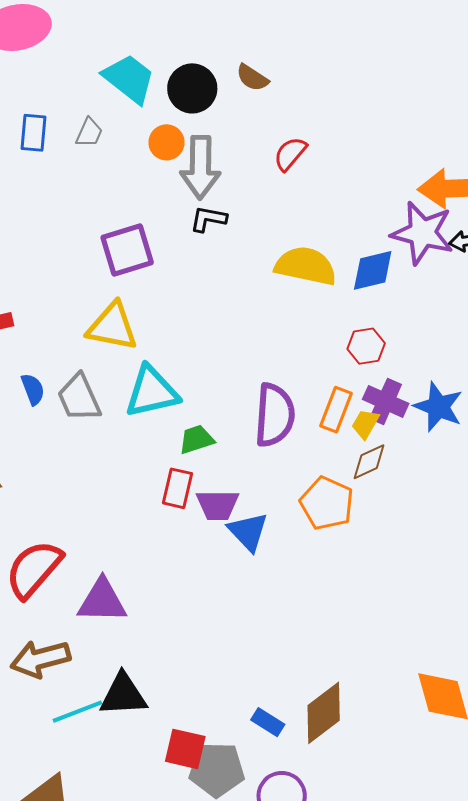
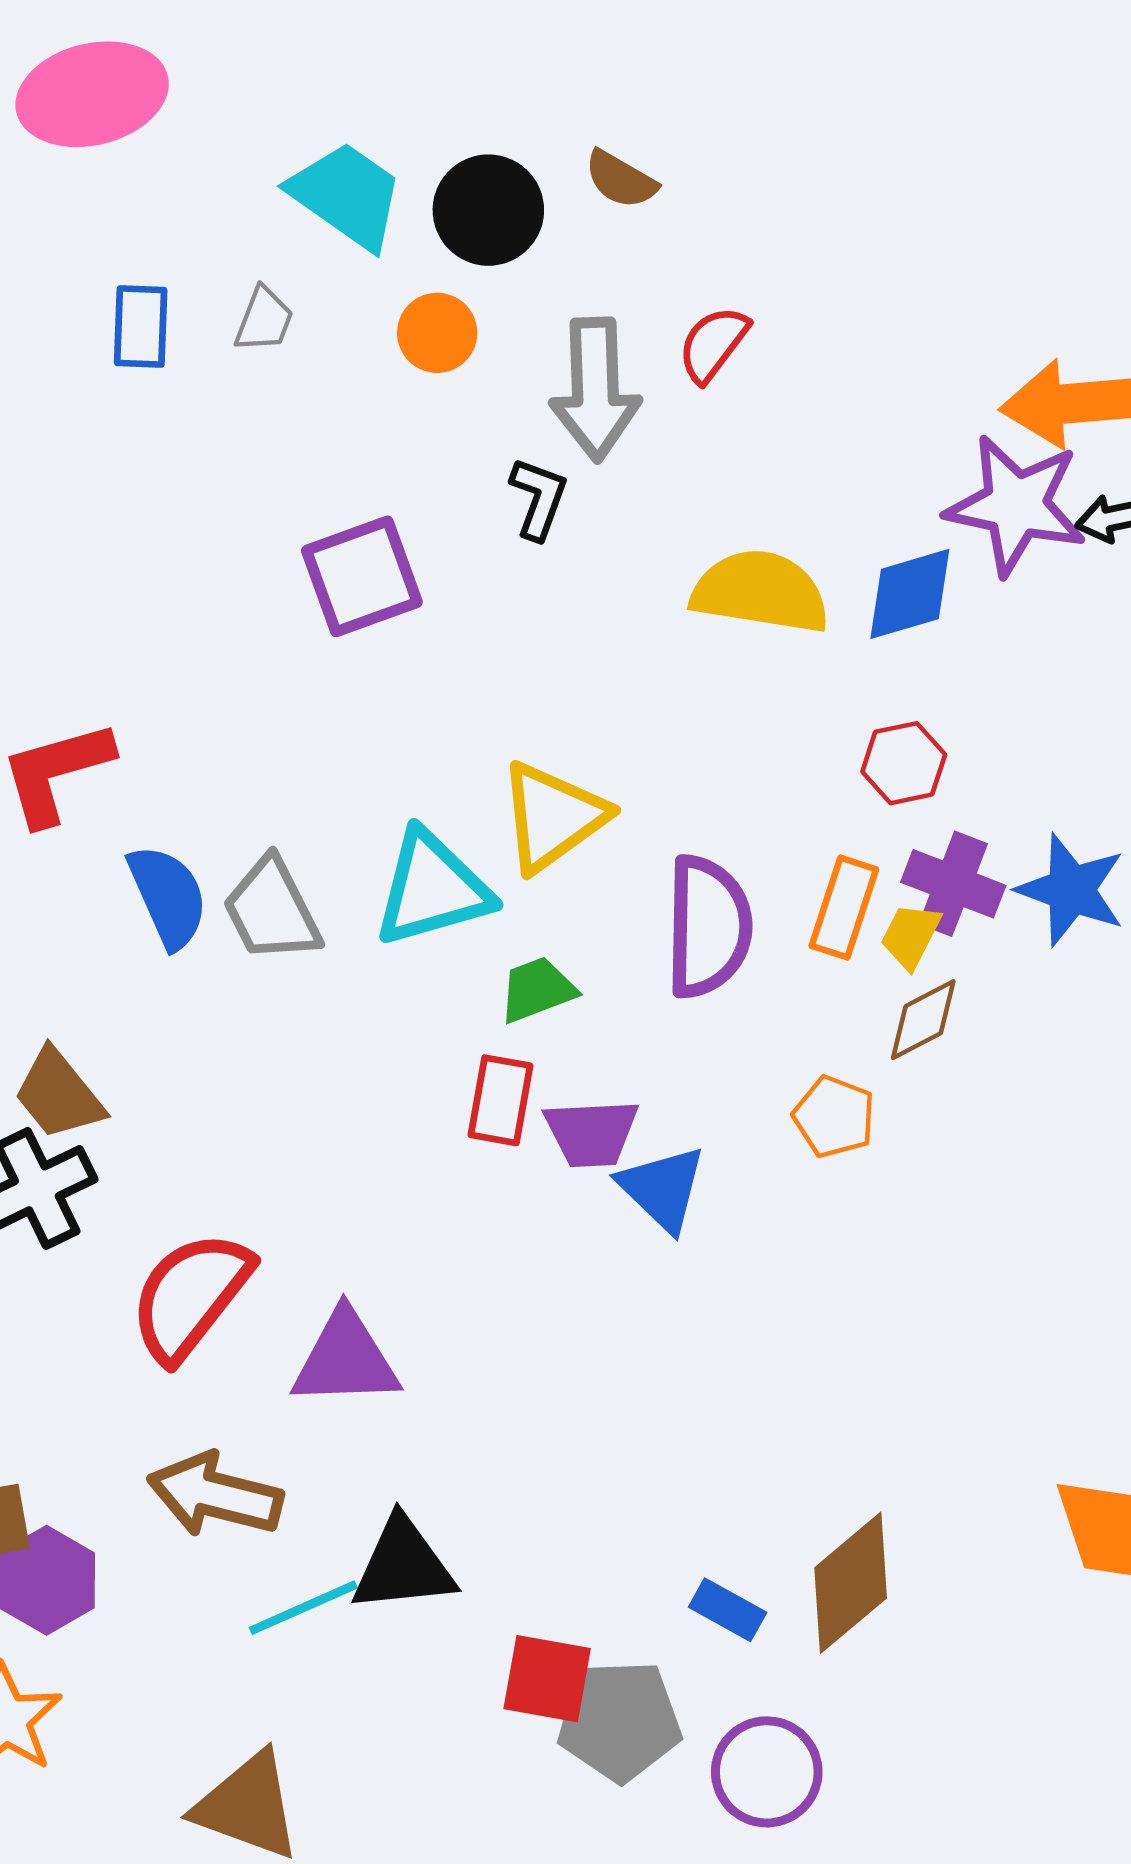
gray arrow: (200, 167) -> (595, 389), moved
black L-shape: (208, 219) -> (539, 498), turned 102
yellow triangle: (112, 327) -> (553, 817), moved, turned -44
blue semicircle: (33, 389) -> (168, 896), size x1.5
orange pentagon: (327, 503) -> (834, 1117), size x0.7
brown arrow: (40, 659) -> (215, 1495), turned 32

